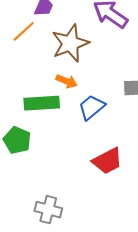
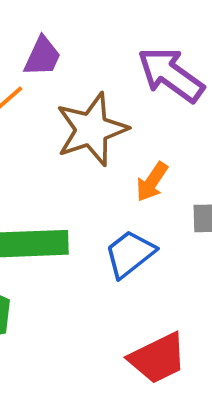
orange arrow: (67, 81) -> (152, 182), moved, turned 100

